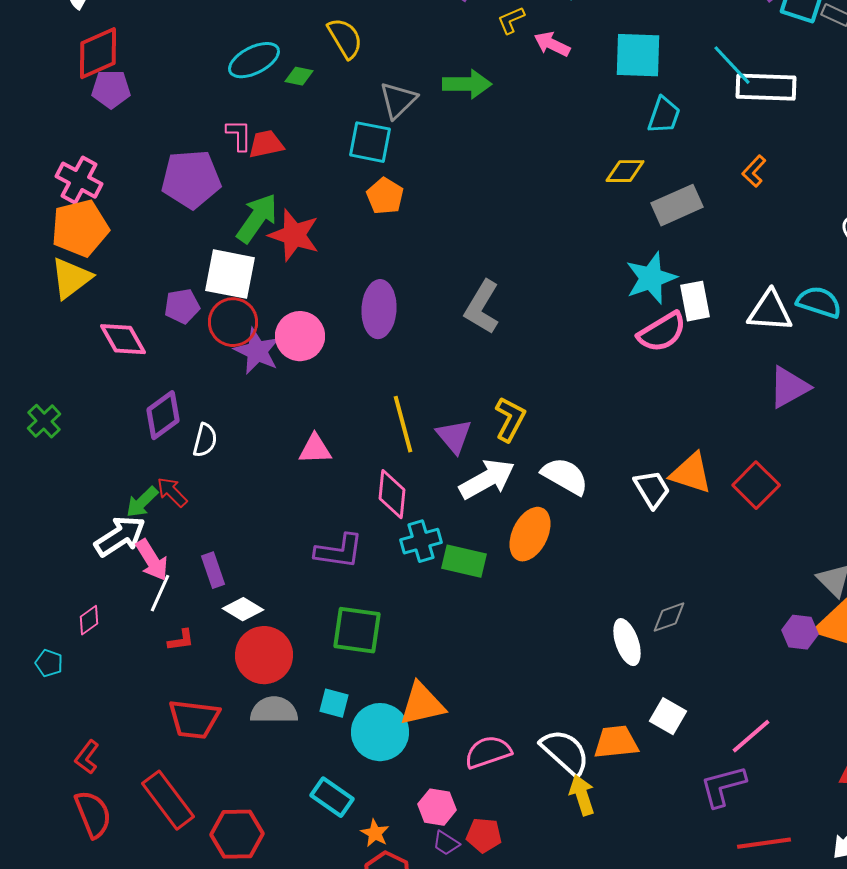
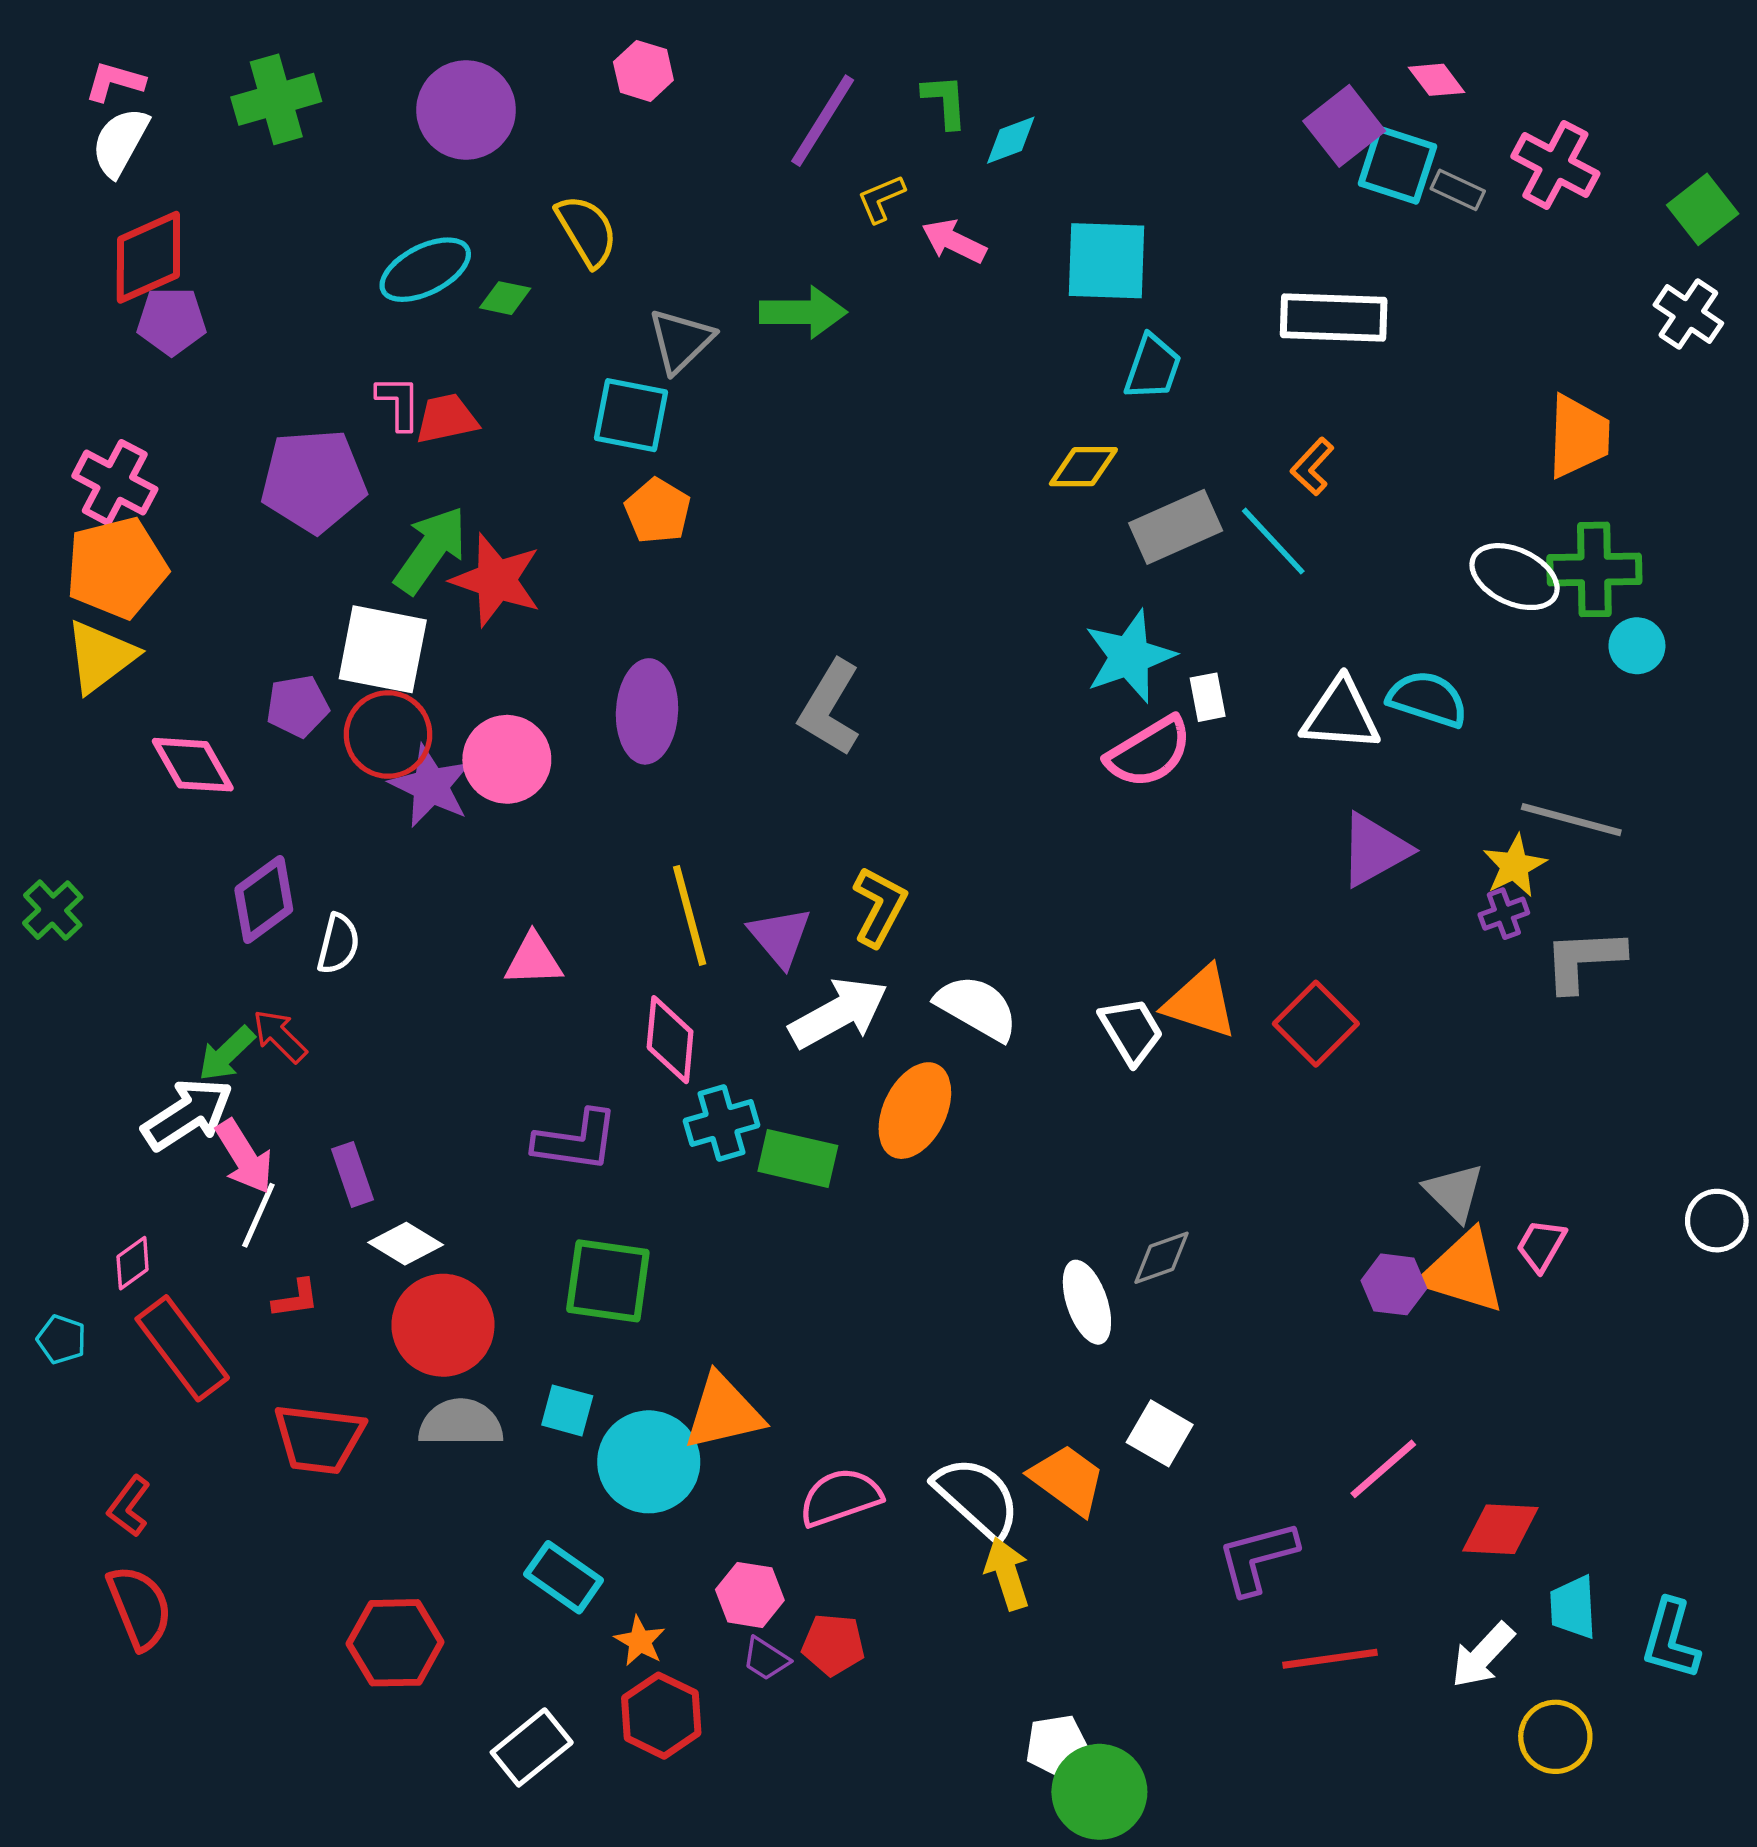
cyan line: (732, 65) -> (1273, 541), moved
white rectangle: (695, 301) -> (1208, 697), size x0.7
pink line: (751, 736) -> (1383, 1469), moved
orange trapezoid: (616, 742) -> (1067, 1480), turned 42
red rectangle: (168, 800) -> (182, 1348), moved

